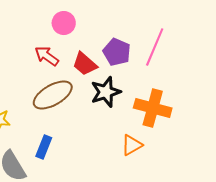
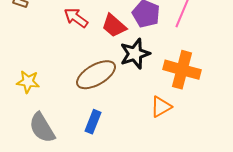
brown ellipse: (53, 95) -> (96, 75), moved
blue rectangle: (44, 147) -> (93, 122), moved

